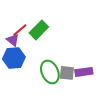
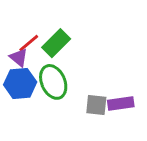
green ellipse: (50, 72) -> (53, 82), moved

